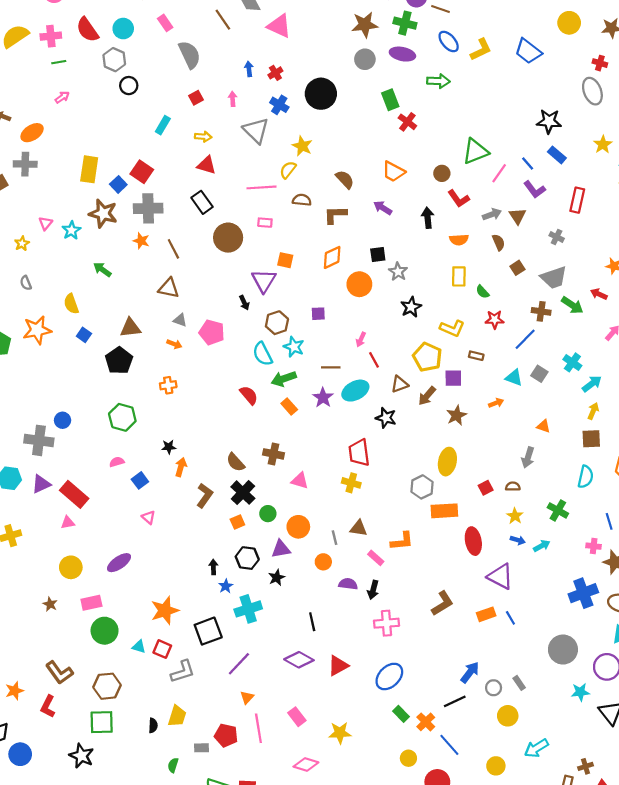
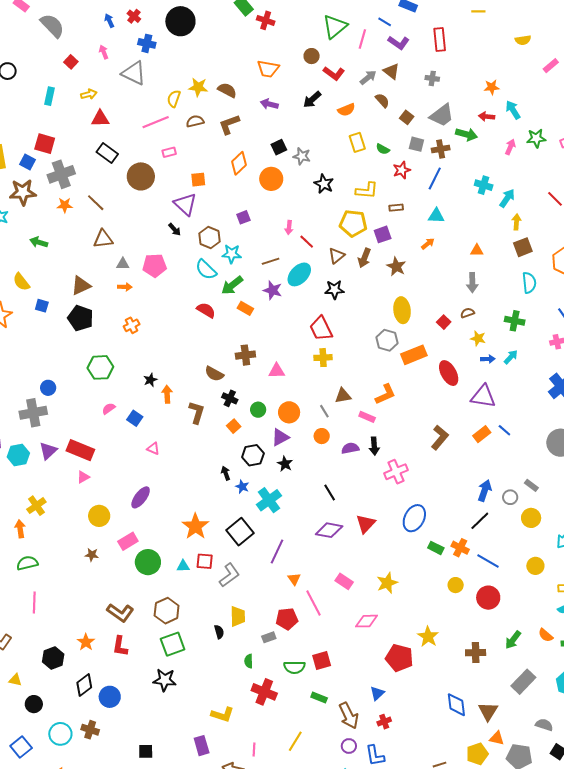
yellow star: (302, 146) -> (198, 87), moved
black arrow: (428, 218) -> (312, 100), turned -108
gray square: (539, 374) -> (416, 144), moved
black cross: (243, 493) -> (230, 398), size x0.7

